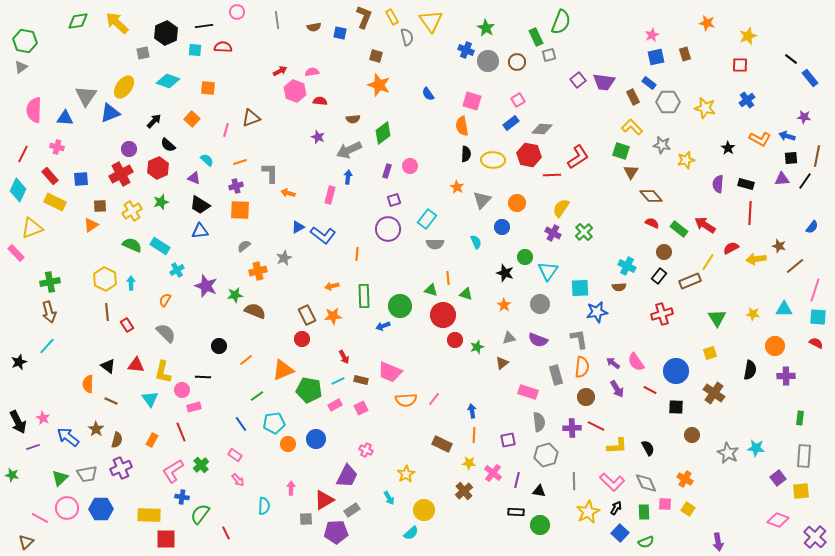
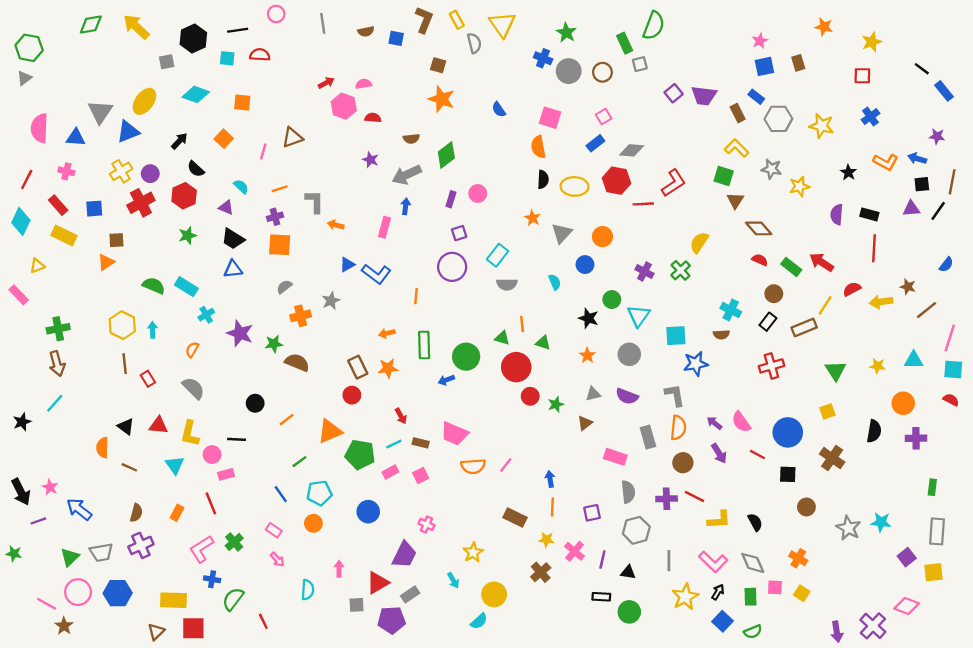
yellow semicircle: (561, 208) -> (699, 242), moved
yellow cross: (132, 211) -> (121, 171), moved
yellow triangle: (32, 228) -> (37, 266), size x0.6
brown star: (96, 429) -> (64, 626), moved
orange circle: (288, 444) -> (313, 523), moved
purple cross: (815, 537) -> (873, 626), moved
brown triangle: (26, 542) -> (156, 632), moved

